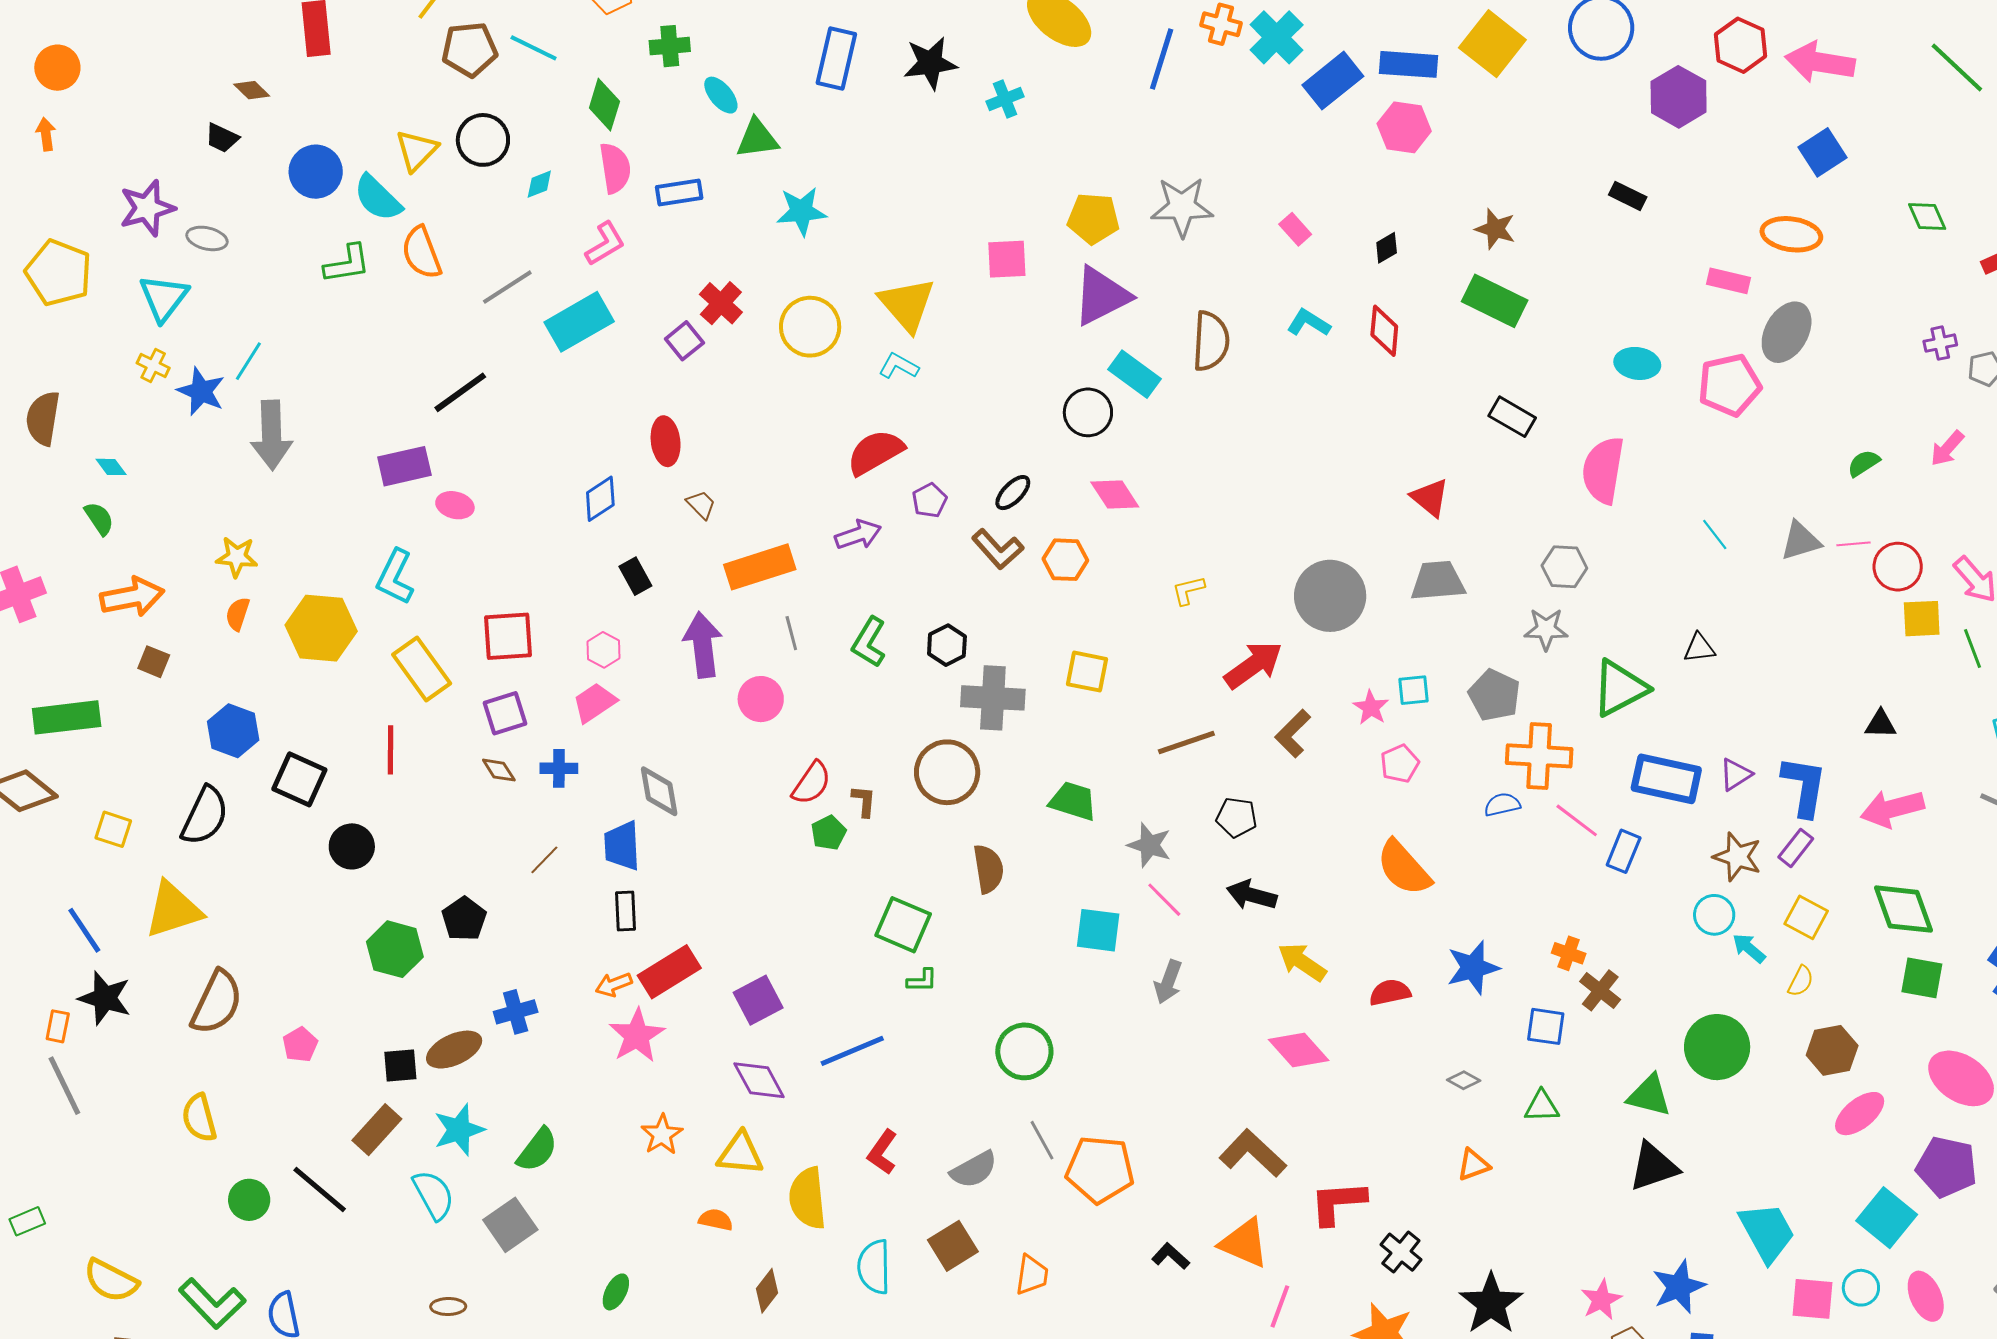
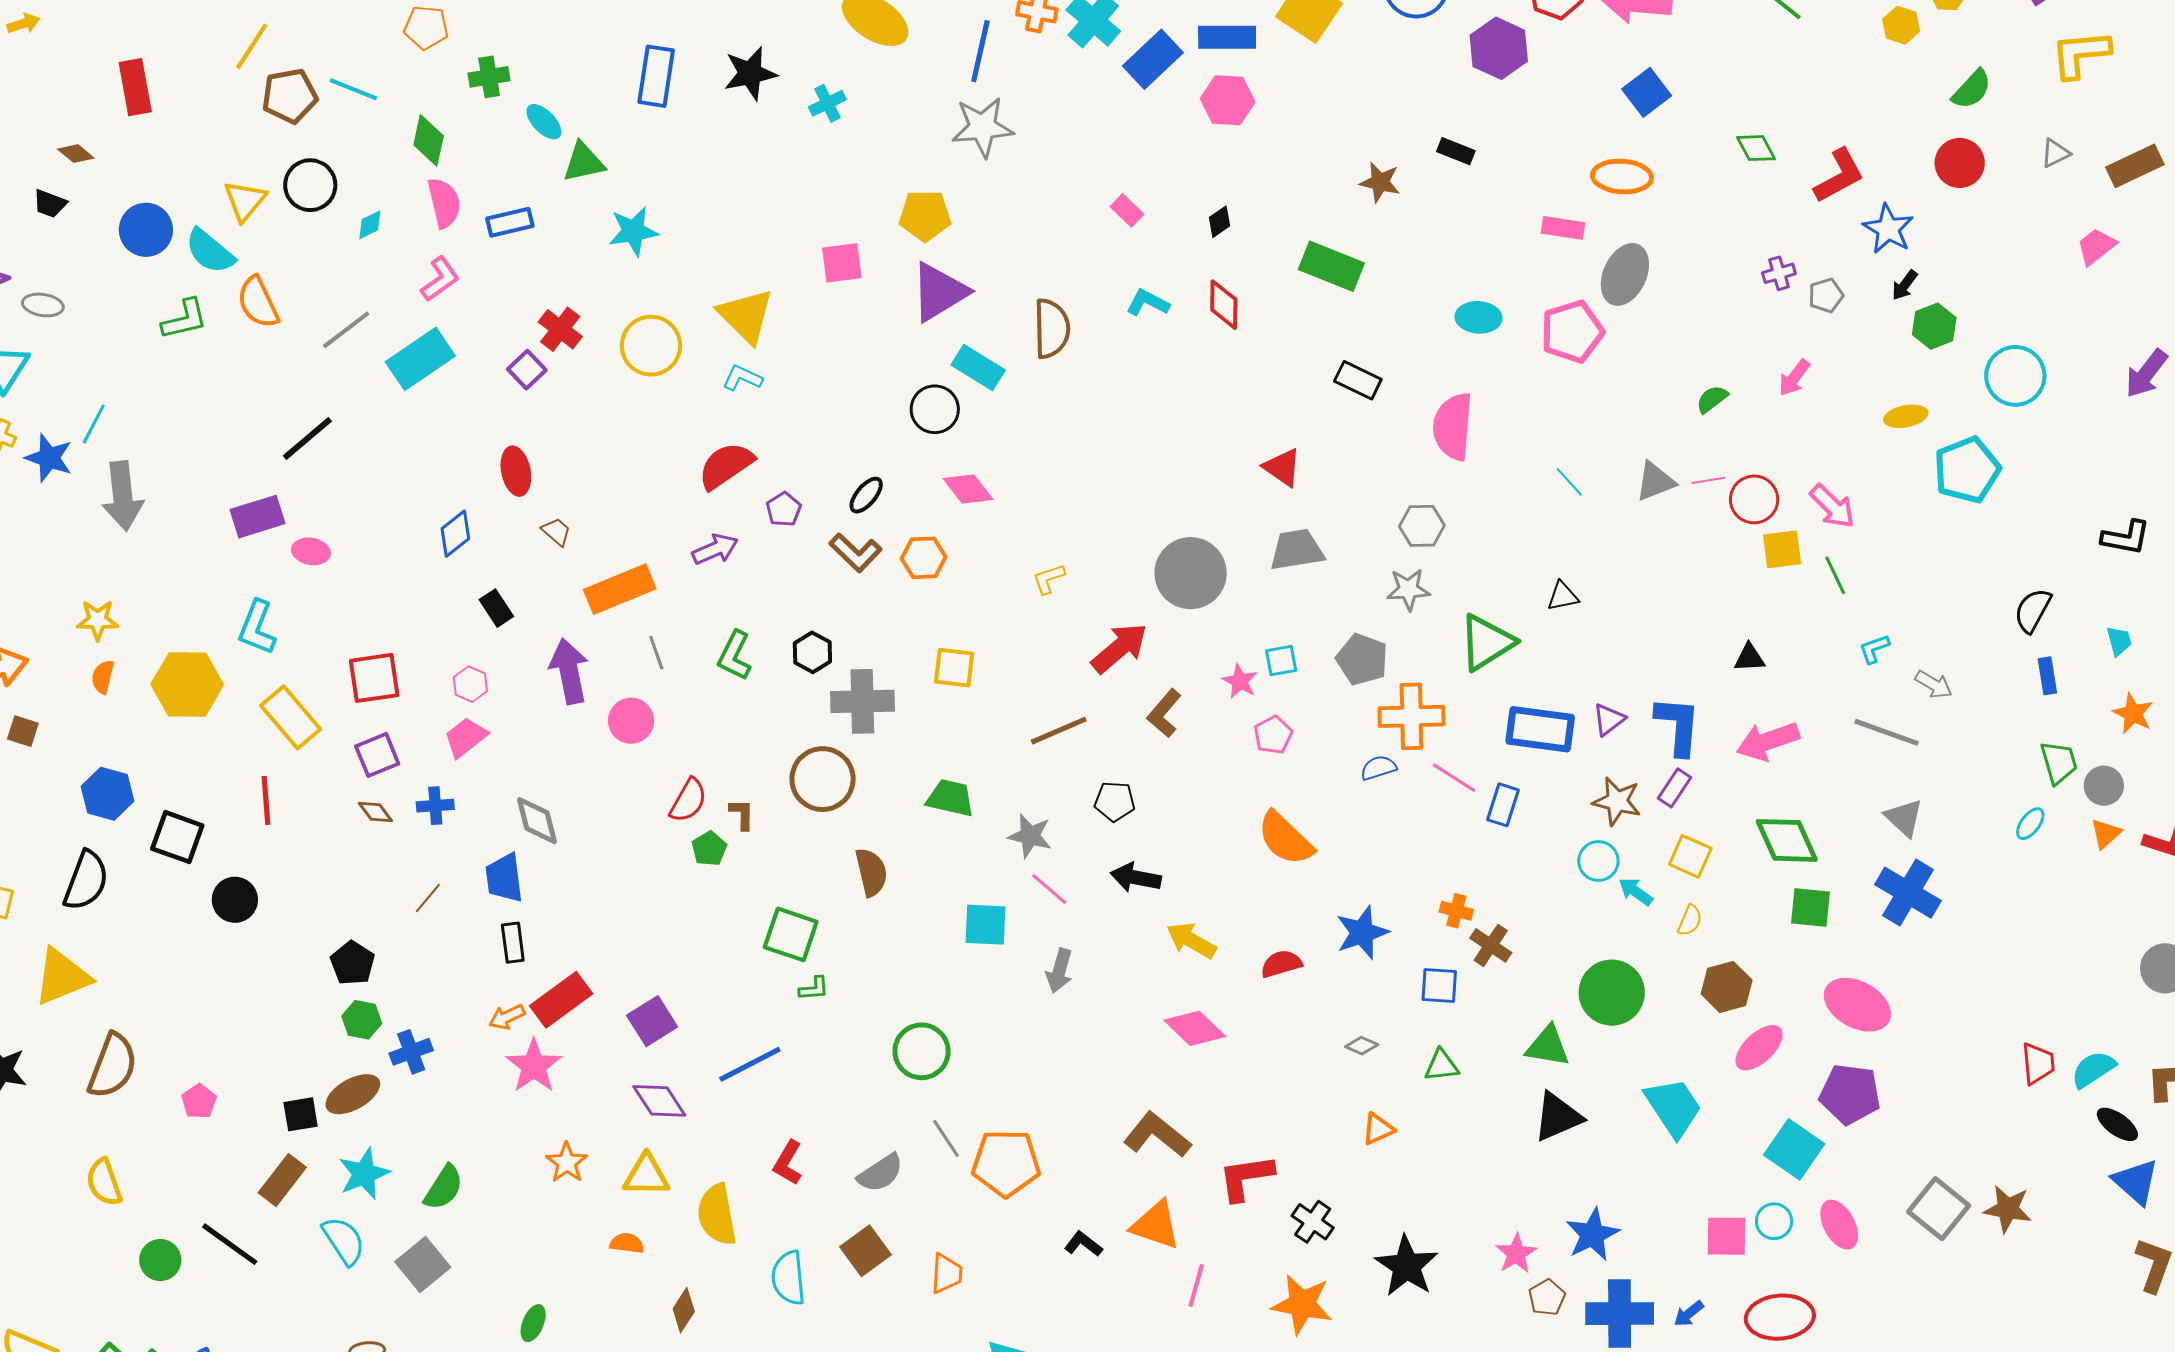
gray star: (1182, 207) -> (982, 127), moved
brown star: (1495, 229) -> (1380, 182), moved
green hexagon: (395, 949) -> (362, 1020), moved, size x0.7
cyan trapezoid: (1767, 1232) -> (1673, 1107), moved

